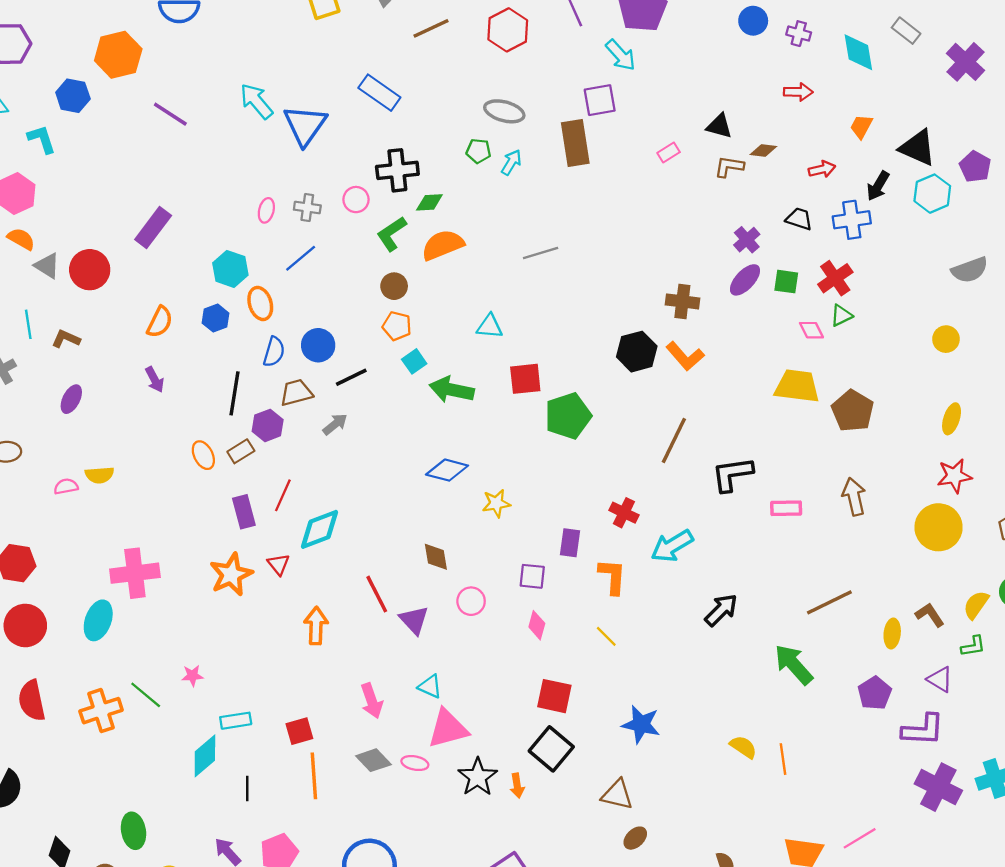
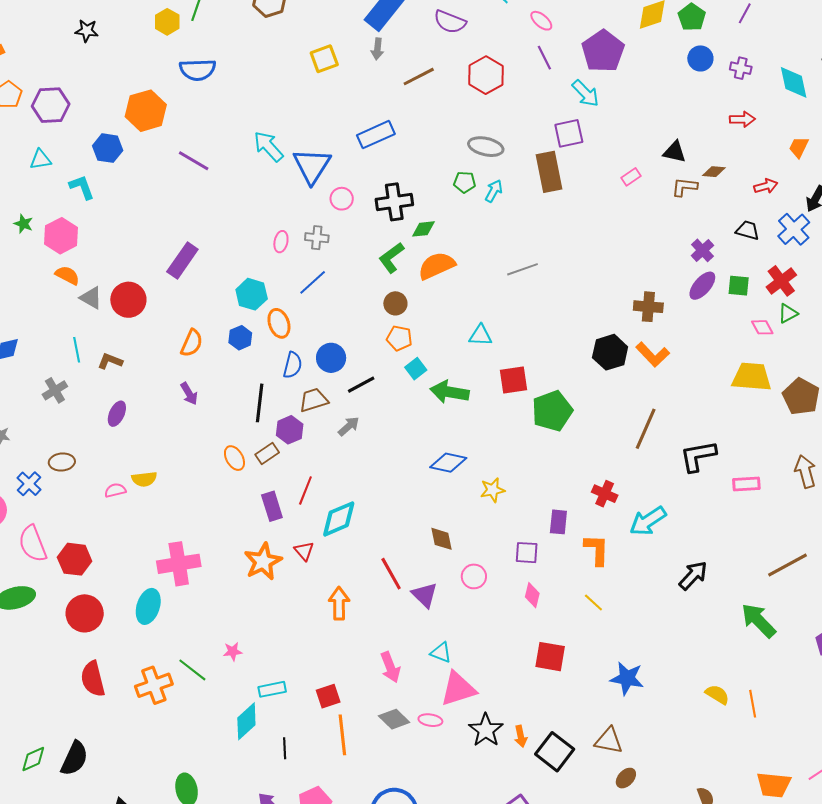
blue rectangle: (379, 93) -> (376, 135), turned -57
pink circle: (356, 200) -> (342, 199), moved
blue cross: (852, 220) -> (794, 229), turned -32
black square: (551, 749) -> (555, 752), moved

